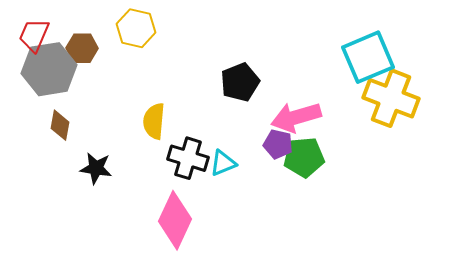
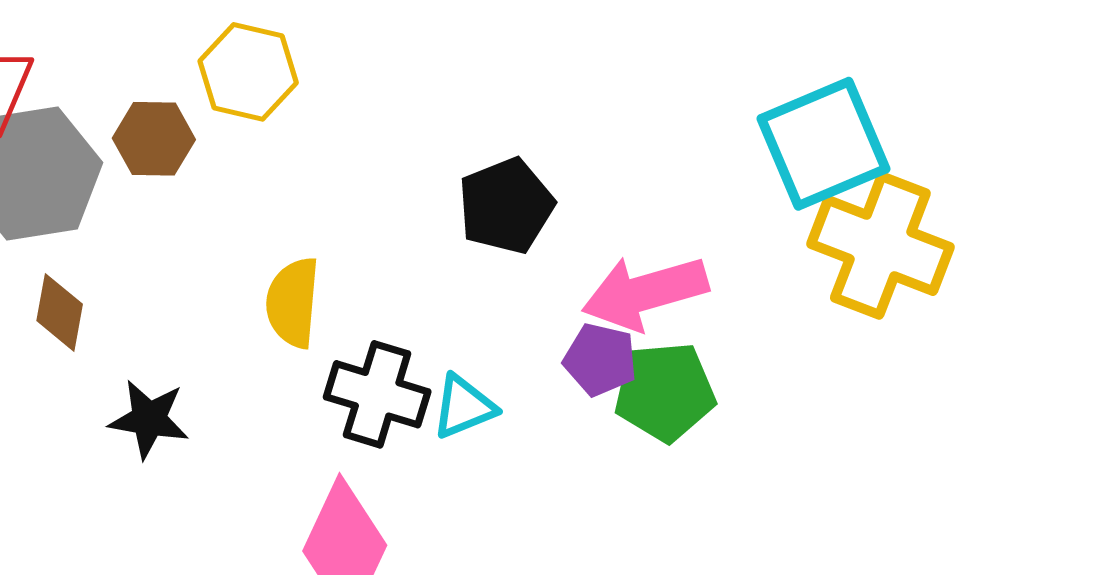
brown hexagon: (82, 48) -> (154, 139), moved

